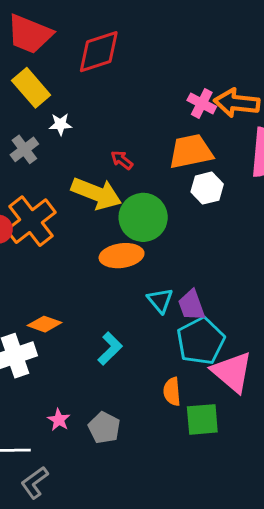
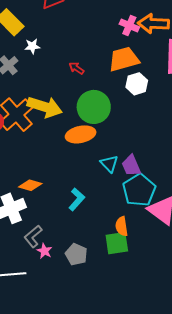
yellow arrow: (96, 193) -> (45, 107), moved
green square: (202, 419) -> (117, 243), moved
gray L-shape: (35, 482) -> (33, 236), moved

